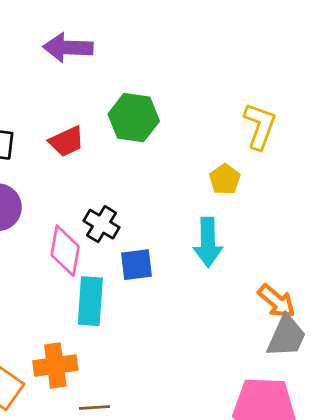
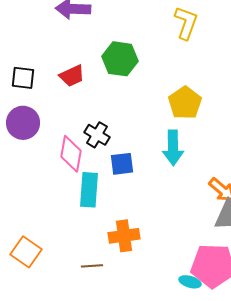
yellow L-shape: (260, 126) -> (186, 23), moved
yellow pentagon: (225, 179) -> (185, 103), size x1.5
orange cross: (55, 366) -> (124, 236), moved

